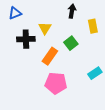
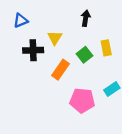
yellow rectangle: (93, 26) -> (106, 48), moved
pink pentagon: (56, 83) -> (82, 100), moved

